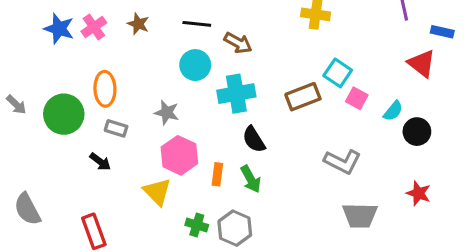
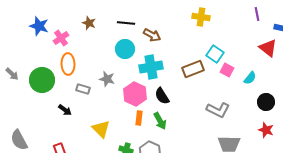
pink cross: (94, 27) -> (61, 38), moved
gray rectangle: (116, 128) -> (83, 89), moved
black circle: (417, 132) -> (266, 102), moved
pink hexagon: (179, 155) -> (135, 94), moved

